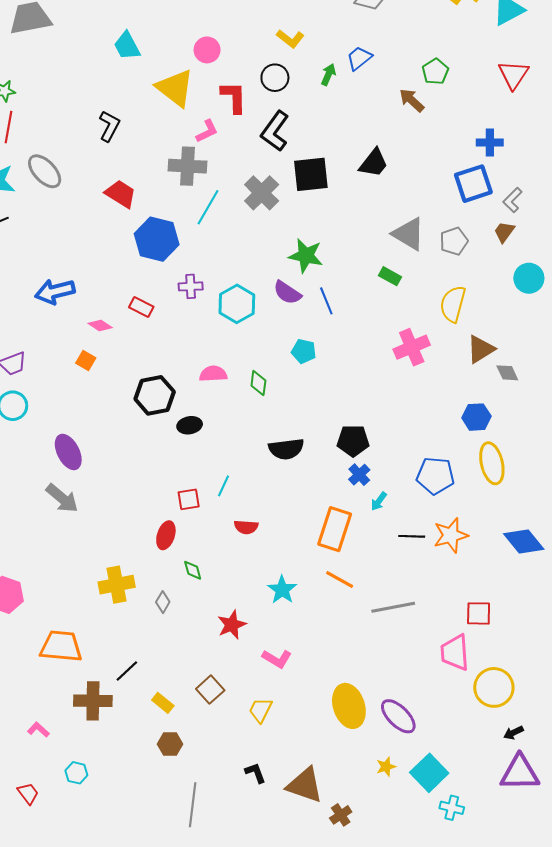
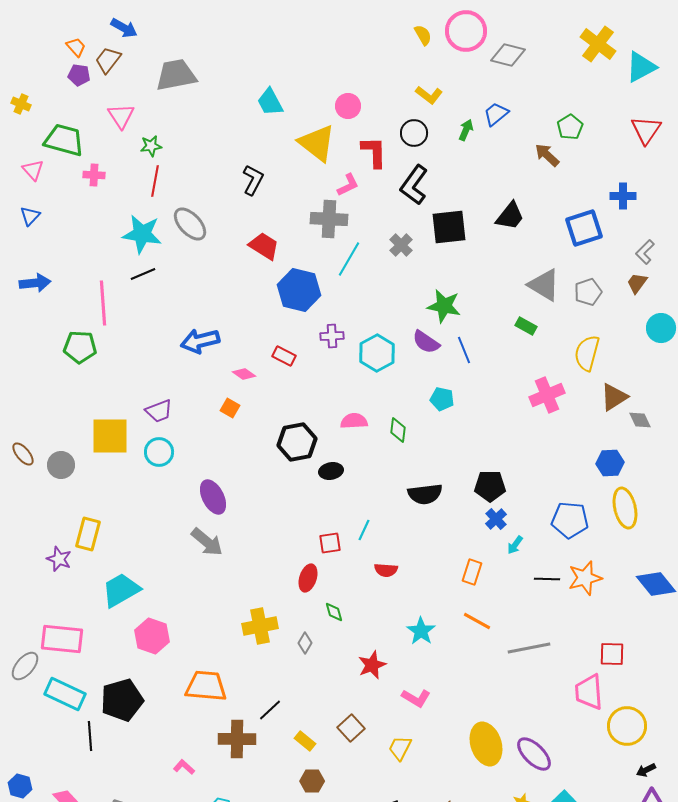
blue square: (473, 184) -> (584, 228), moved
gray cross: (262, 193) -> (401, 245), size x0.7
orange rectangle: (335, 529) -> (472, 572), size x0.6

